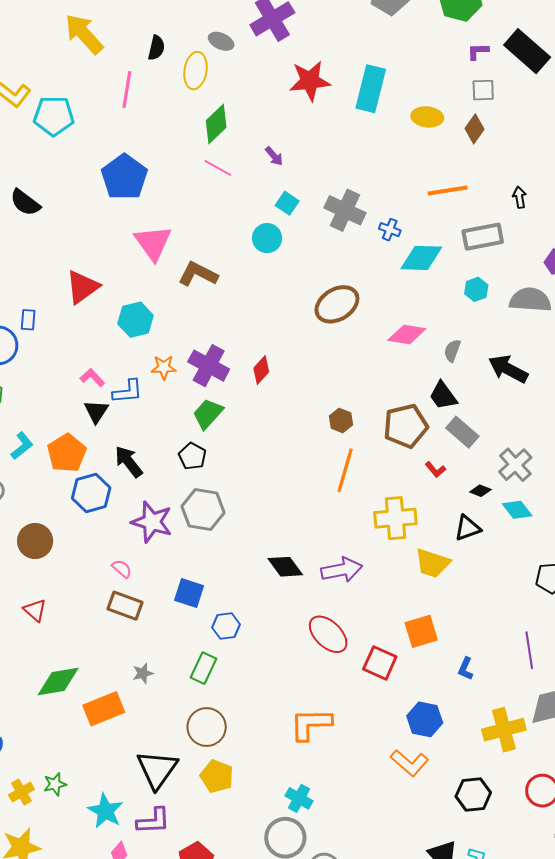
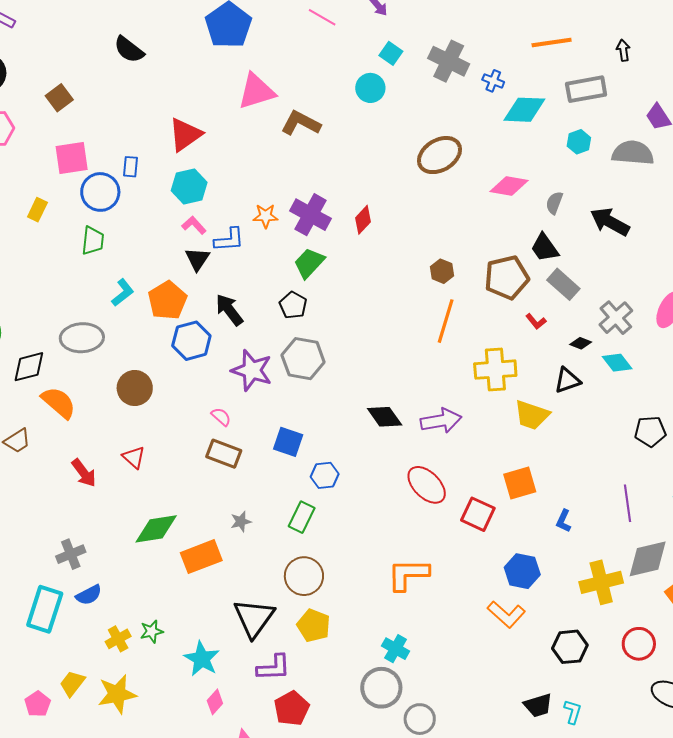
pink triangle: (153, 243) -> (256, 91), turned 48
cyan hexagon: (136, 320) -> (189, 186), moved
purple L-shape: (153, 821) -> (274, 668), moved

